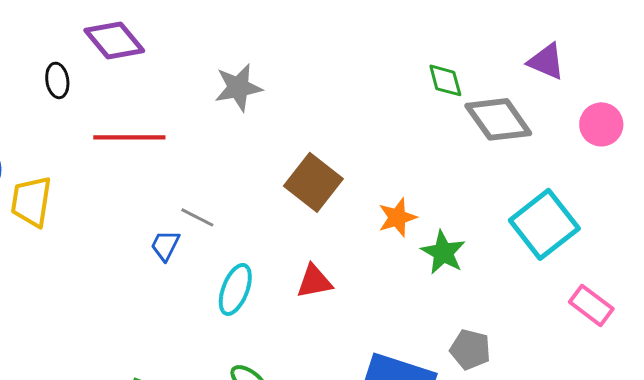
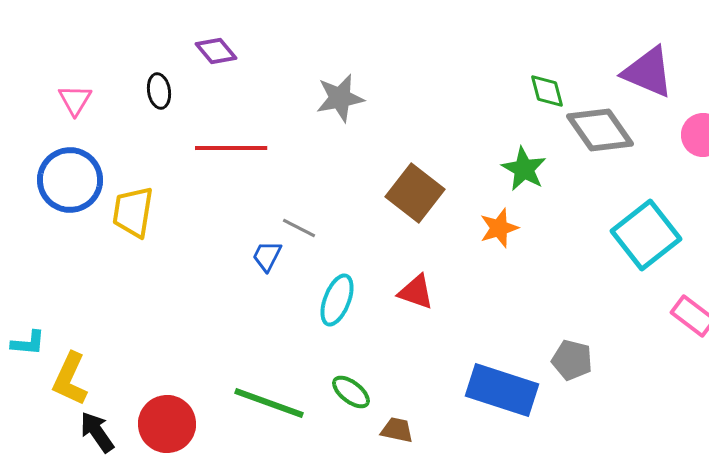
purple diamond: (114, 40) -> (216, 51), size x0.7
purple triangle: (546, 61) -> (648, 72), size x1.4
green star: (443, 252) -> (524, 169), moved
red triangle: (314, 281) -> (416, 292), turned 30

